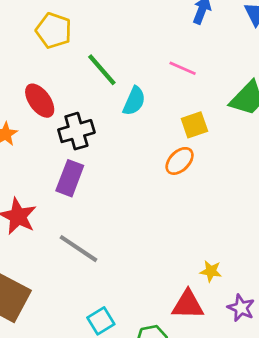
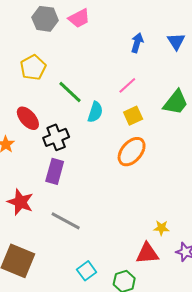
yellow pentagon: (54, 31) -> (33, 67), turned 30
pink line: (183, 68) -> (127, 85), turned -60
yellow square: (194, 125) -> (133, 116), moved
orange ellipse: (180, 161) -> (132, 152), size x1.4

